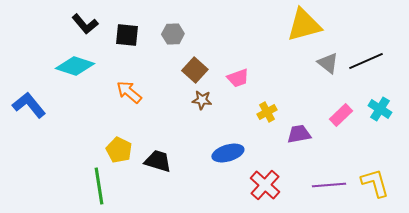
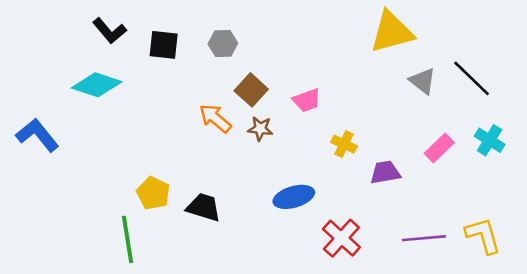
black line: (366, 61) -> (472, 78), turned 68
orange arrow: (129, 92) -> (215, 118), moved
yellow cross: (267, 112) -> (344, 144), turned -36

